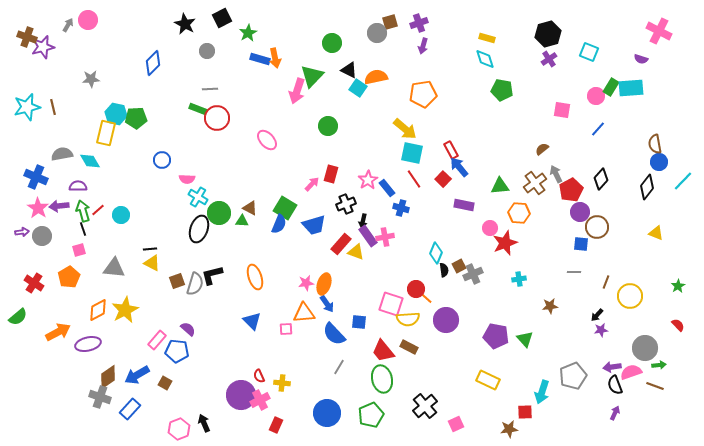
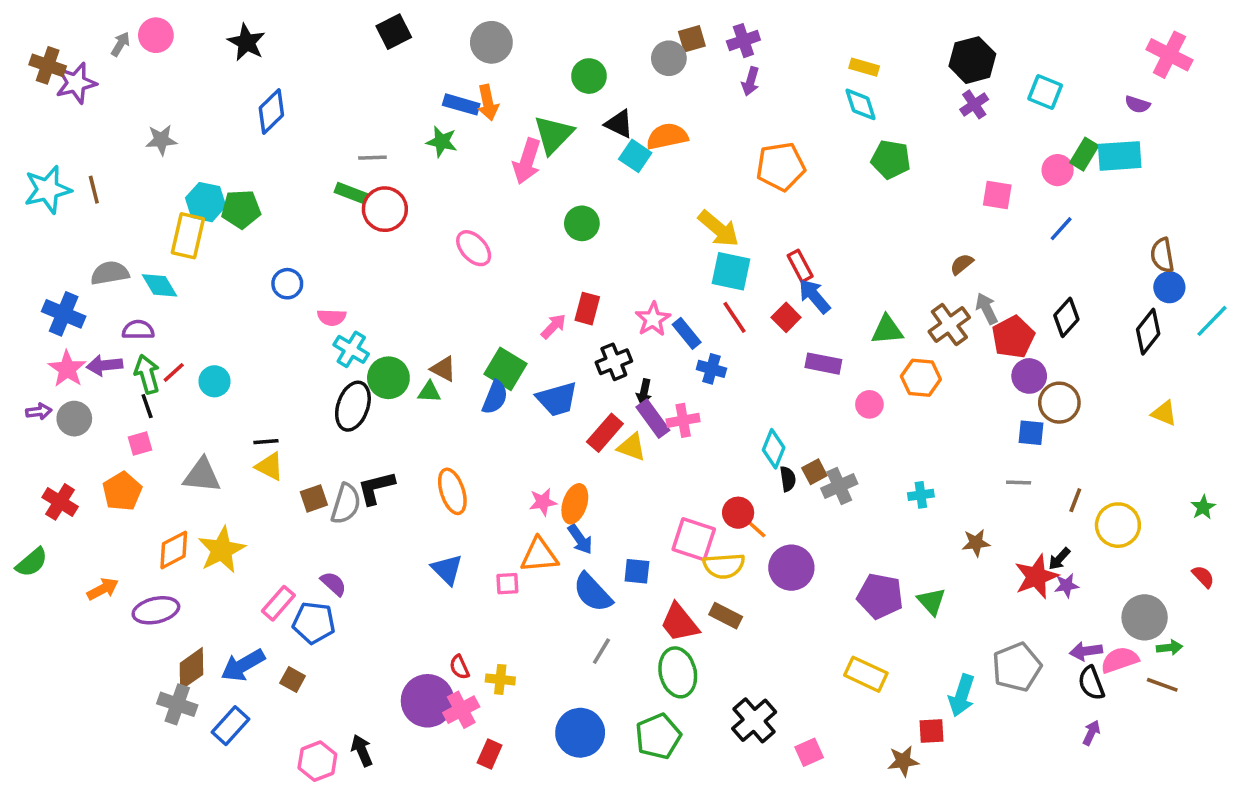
black star: (185, 24) -> (246, 42), moved
green star: (248, 33) -> (442, 142), moved, turned -30
gray circle: (207, 51) -> (491, 42), moved, size x1.5
orange pentagon: (423, 94) -> (781, 167), moved
red star: (505, 243) -> (1036, 577), moved
orange arrow: (58, 332) -> (103, 589), size x0.7

